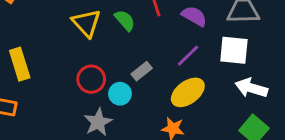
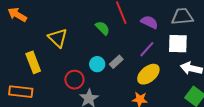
yellow triangle: (86, 23) -> (58, 38), moved
red circle: (91, 79) -> (74, 80), moved
cyan circle: (120, 94) -> (97, 64), moved

